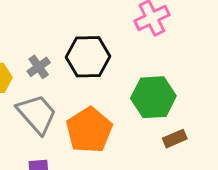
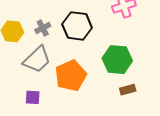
gray trapezoid: (37, 114) -> (37, 60), turned 80

